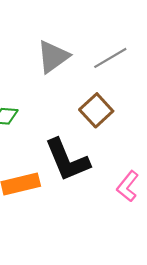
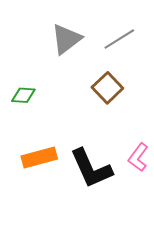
black L-shape: (67, 160) -> (91, 168), moved

